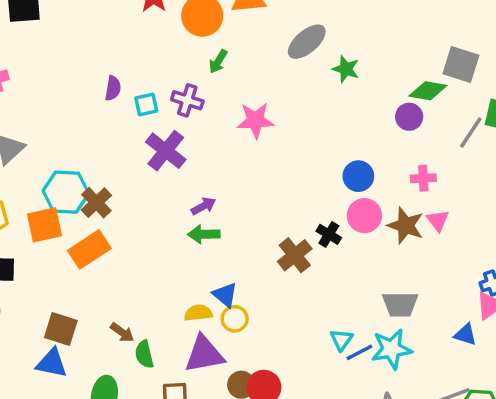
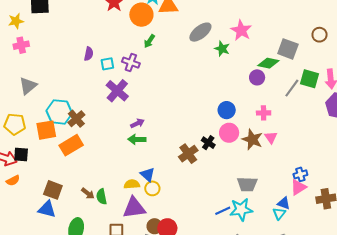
pink star: (255, 120) -> (241, 30), moved, turned 30
cyan triangle: (341, 340) -> (279, 214), moved
green semicircle: (144, 354) -> (101, 197), moved

